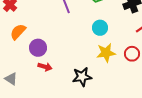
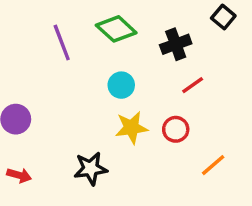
red arrow: (45, 67) -> (19, 175), moved

